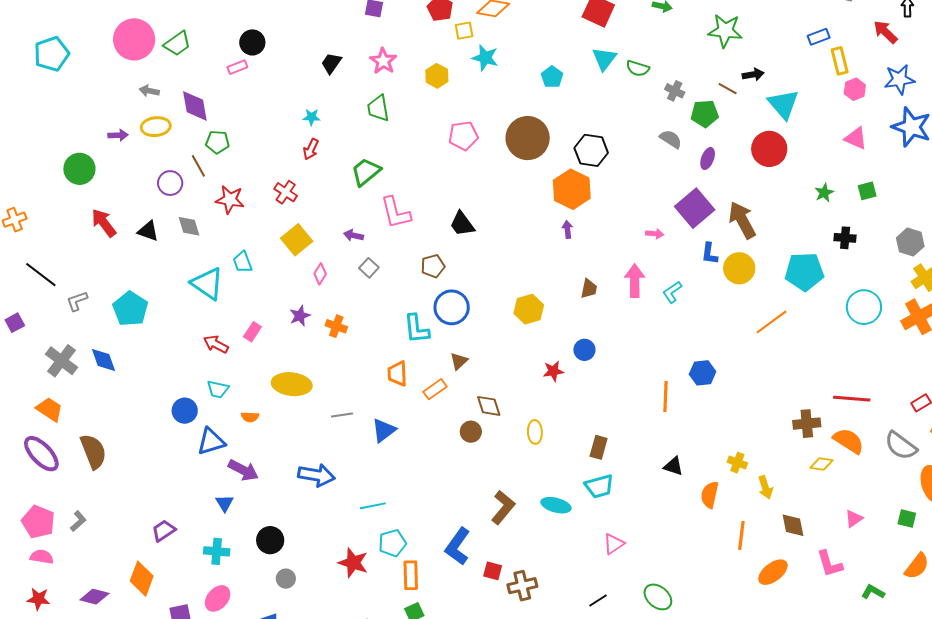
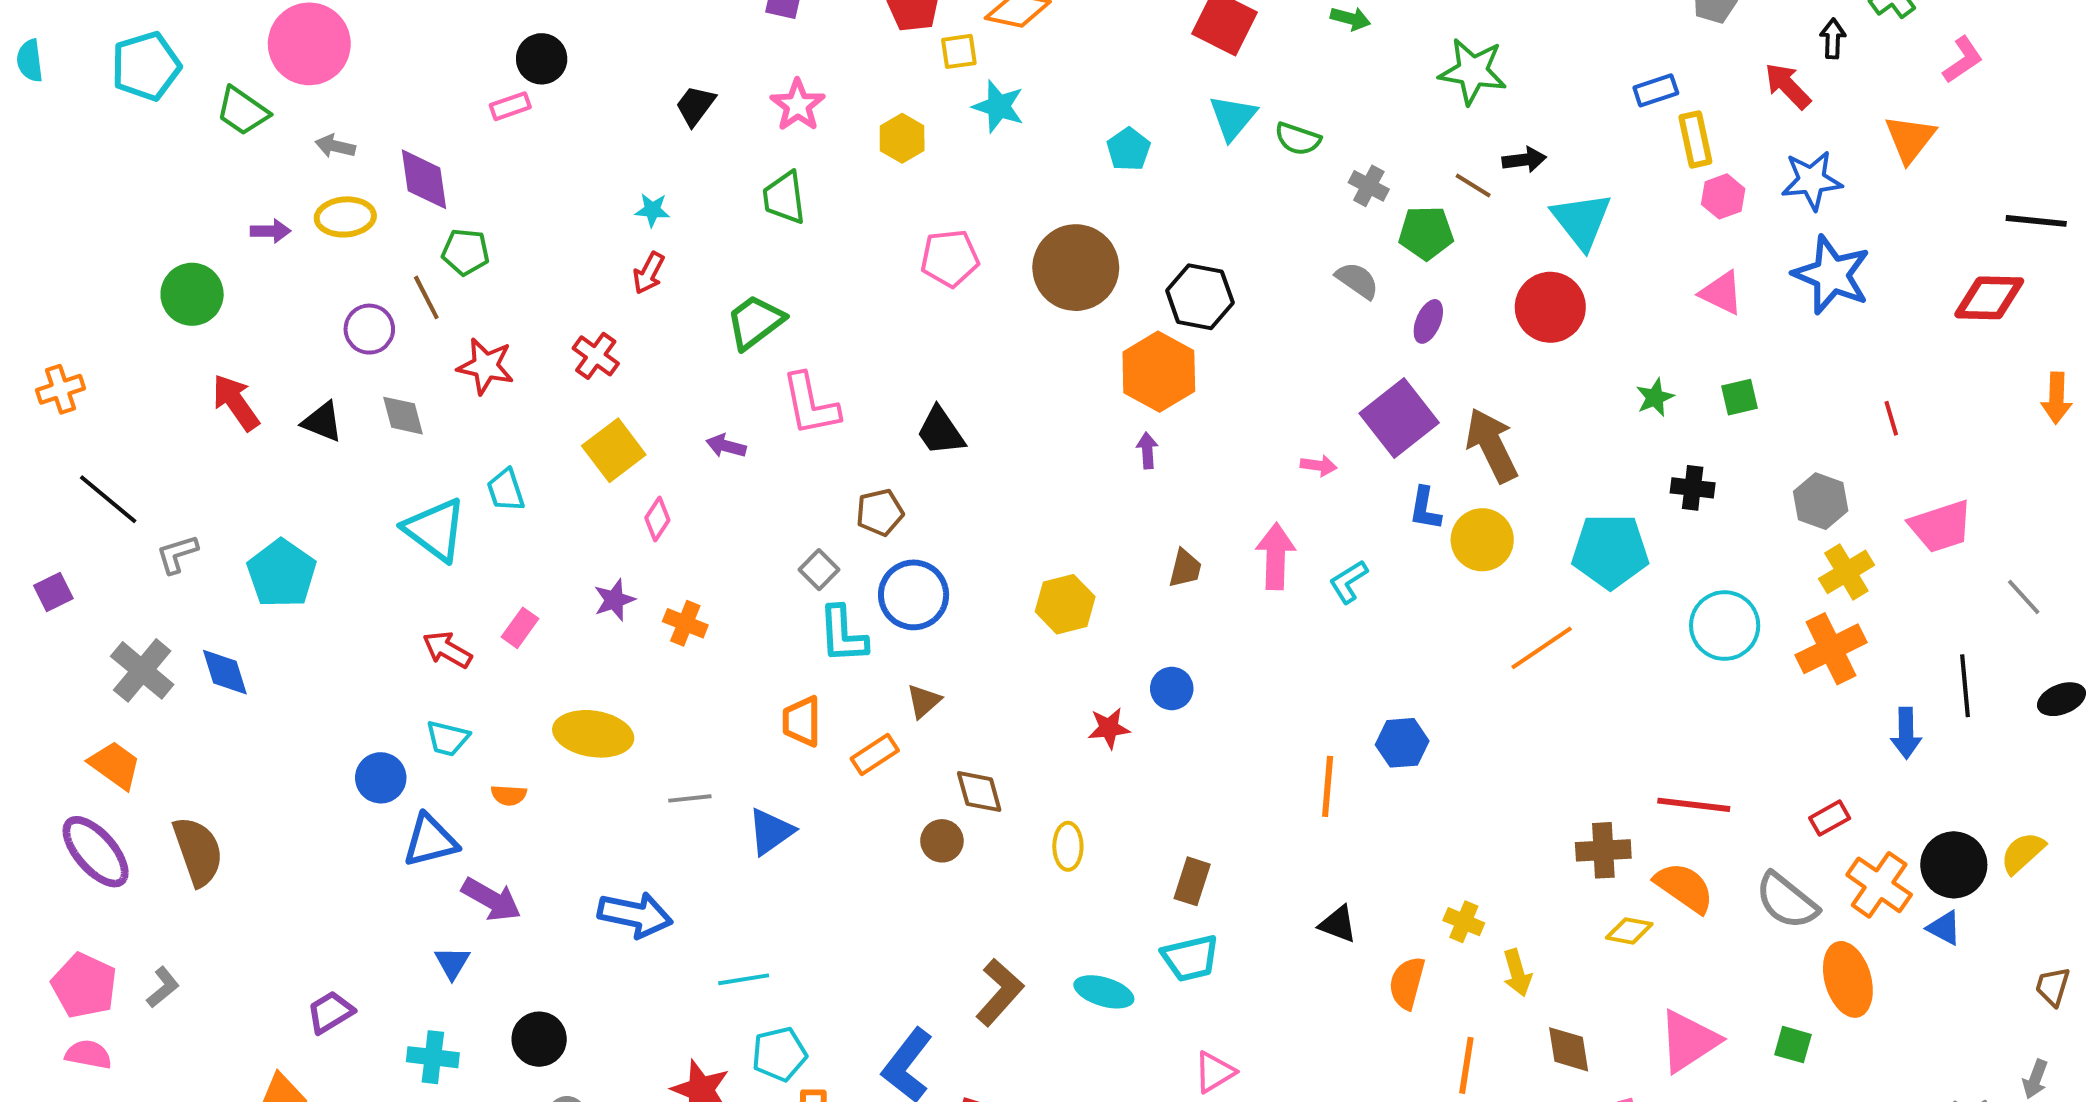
green trapezoid: (177, 44) -> (243, 111), moved, turned 68
gray square: (369, 268) -> (819, 570), moved
pink triangle: (854, 519) -> (1689, 1041), size x1.8

